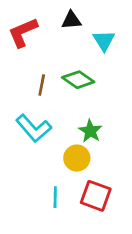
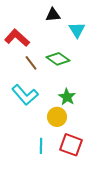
red L-shape: (23, 32) -> (17, 38), moved, turned 65
brown line: (42, 85) -> (31, 63), turned -49

